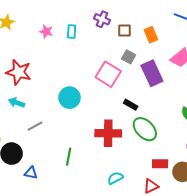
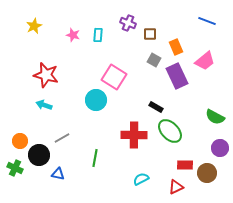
orange rectangle: (151, 35) -> (176, 47), moved
pink square: (108, 74) -> (114, 77), moved
gray line: (35, 126) -> (62, 138), moved

